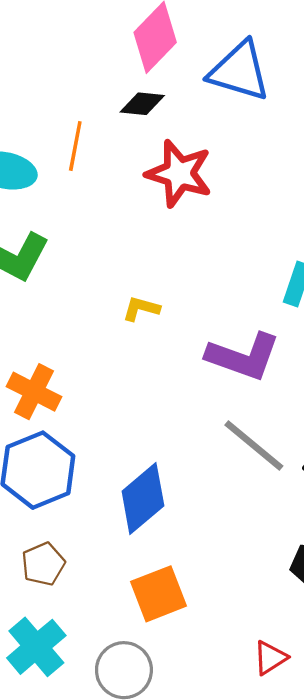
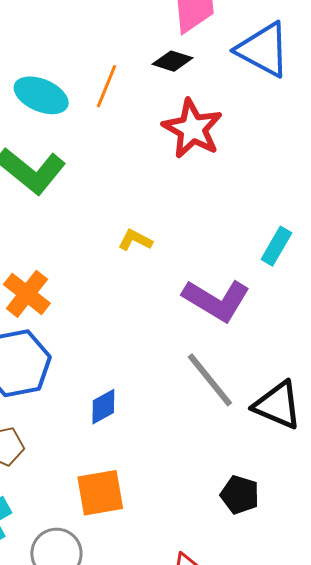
blue diamond: (143, 499) -> (103, 407), size x0.6

